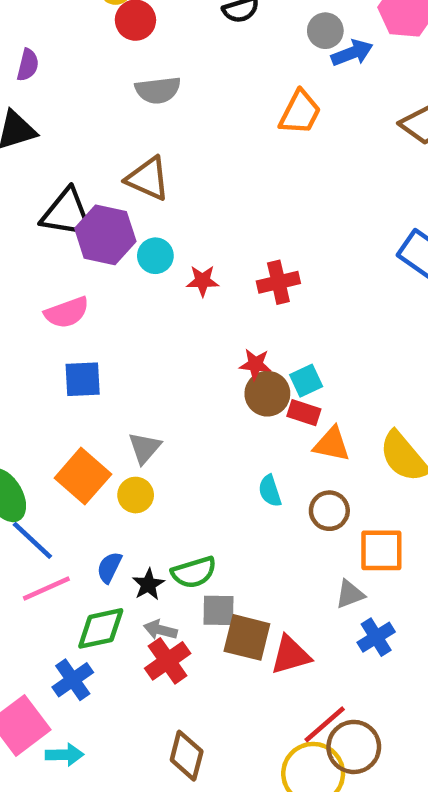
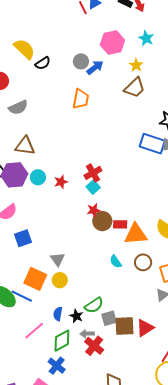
cyan square: (306, 381) -> (93, 187), moved
orange triangle: (332, 444) -> (136, 234), size x1.4
blue line: (32, 540) -> (22, 296), moved

